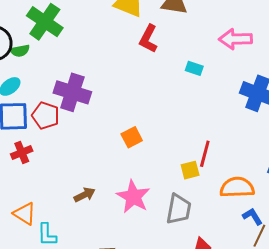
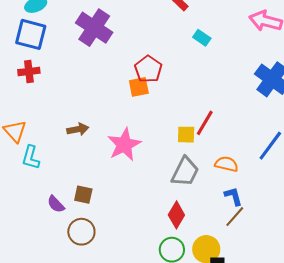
cyan rectangle: (194, 68) -> (202, 38), moved
red pentagon: (46, 116) -> (148, 69), moved
orange semicircle: (237, 187) -> (227, 164), size x0.7
gray trapezoid: (179, 209) -> (185, 172), moved

